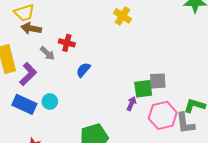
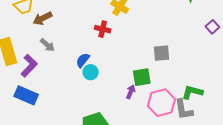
brown arrow: (31, 28) -> (43, 18), moved, turned -36
red cross: (67, 43) -> (103, 29), moved
gray square: (158, 81) -> (162, 53), moved
cyan circle: (50, 101) -> (91, 72), moved

